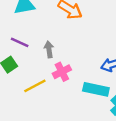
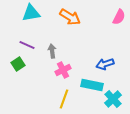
yellow line: (35, 86) -> (64, 99), moved, turned -42

